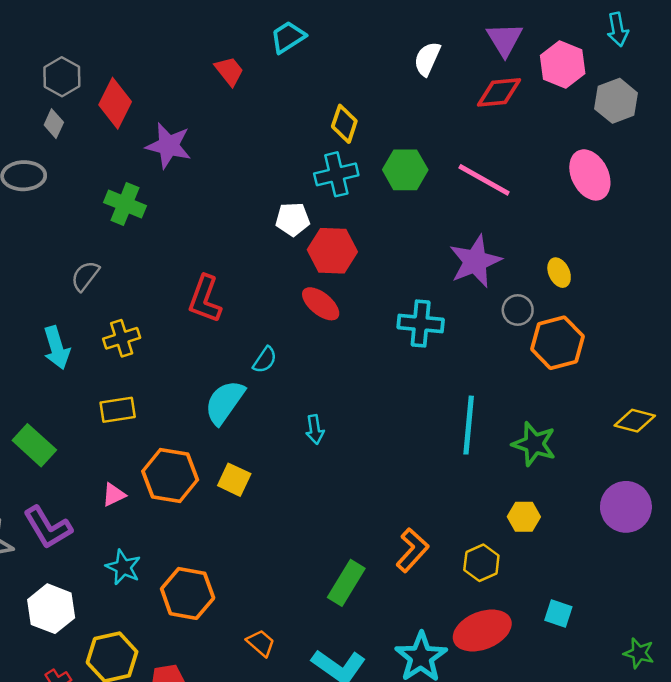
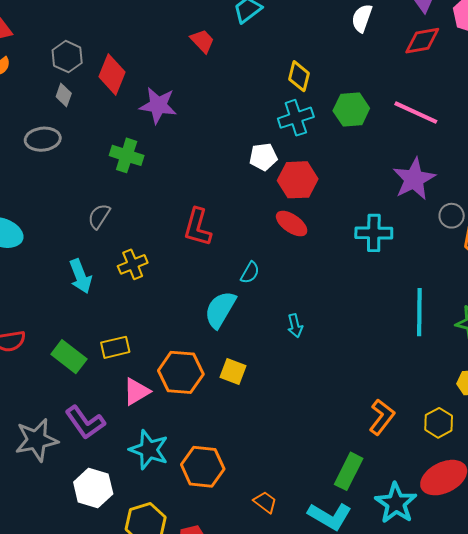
yellow rectangle: (118, 410) -> (115, 347), moved
pink triangle: (114, 495) -> (136, 392), size x1.4
cyan star: (123, 567) -> (149, 450), size x1.4
green rectangle: (346, 583) -> (349, 471), moved

